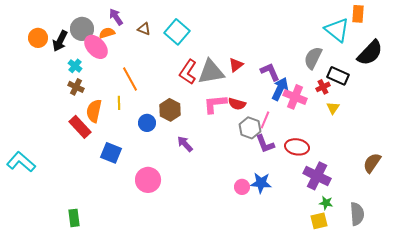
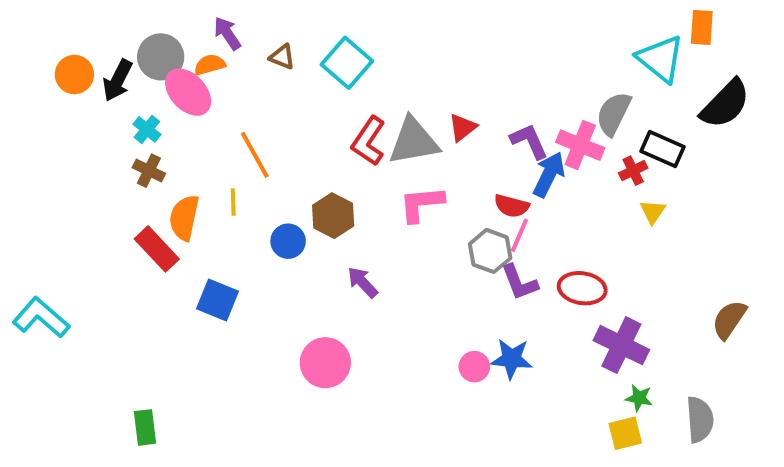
pink cross: (295, 97) -> (580, 145), moved
red semicircle: (237, 104) -> (512, 206), moved
pink circle: (148, 180) -> (325, 363), moved

